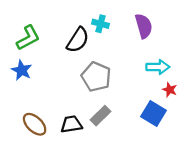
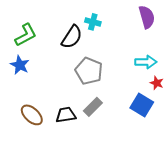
purple semicircle: (144, 26) -> (147, 17), moved

